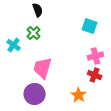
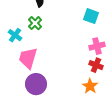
pink trapezoid: (43, 68) -> (28, 58), moved
orange star: (79, 95) -> (90, 86), moved

